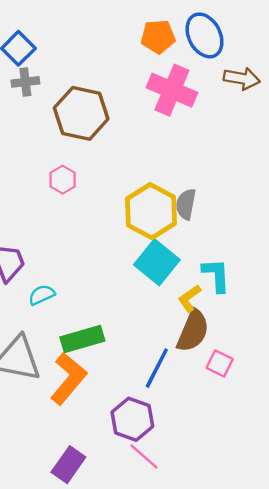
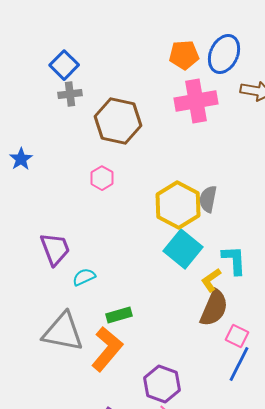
blue ellipse: (204, 35) -> (224, 54), turned 51
pink cross: (172, 90) -> (196, 101), turned -33
green rectangle: (82, 339) -> (119, 315), size x0.7
blue line: (157, 368) -> (239, 364), moved

